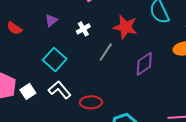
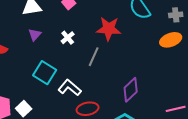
purple diamond: (144, 64) -> (131, 90), moved
white L-shape: (60, 90) -> (70, 88), moved

